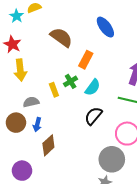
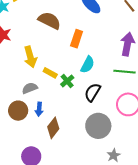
yellow arrow: (20, 70) -> (30, 57), moved
green cross: (71, 81) -> (67, 81), moved
yellow rectangle: (54, 90) -> (50, 73), turned -32
gray circle: (112, 159) -> (98, 126), moved

